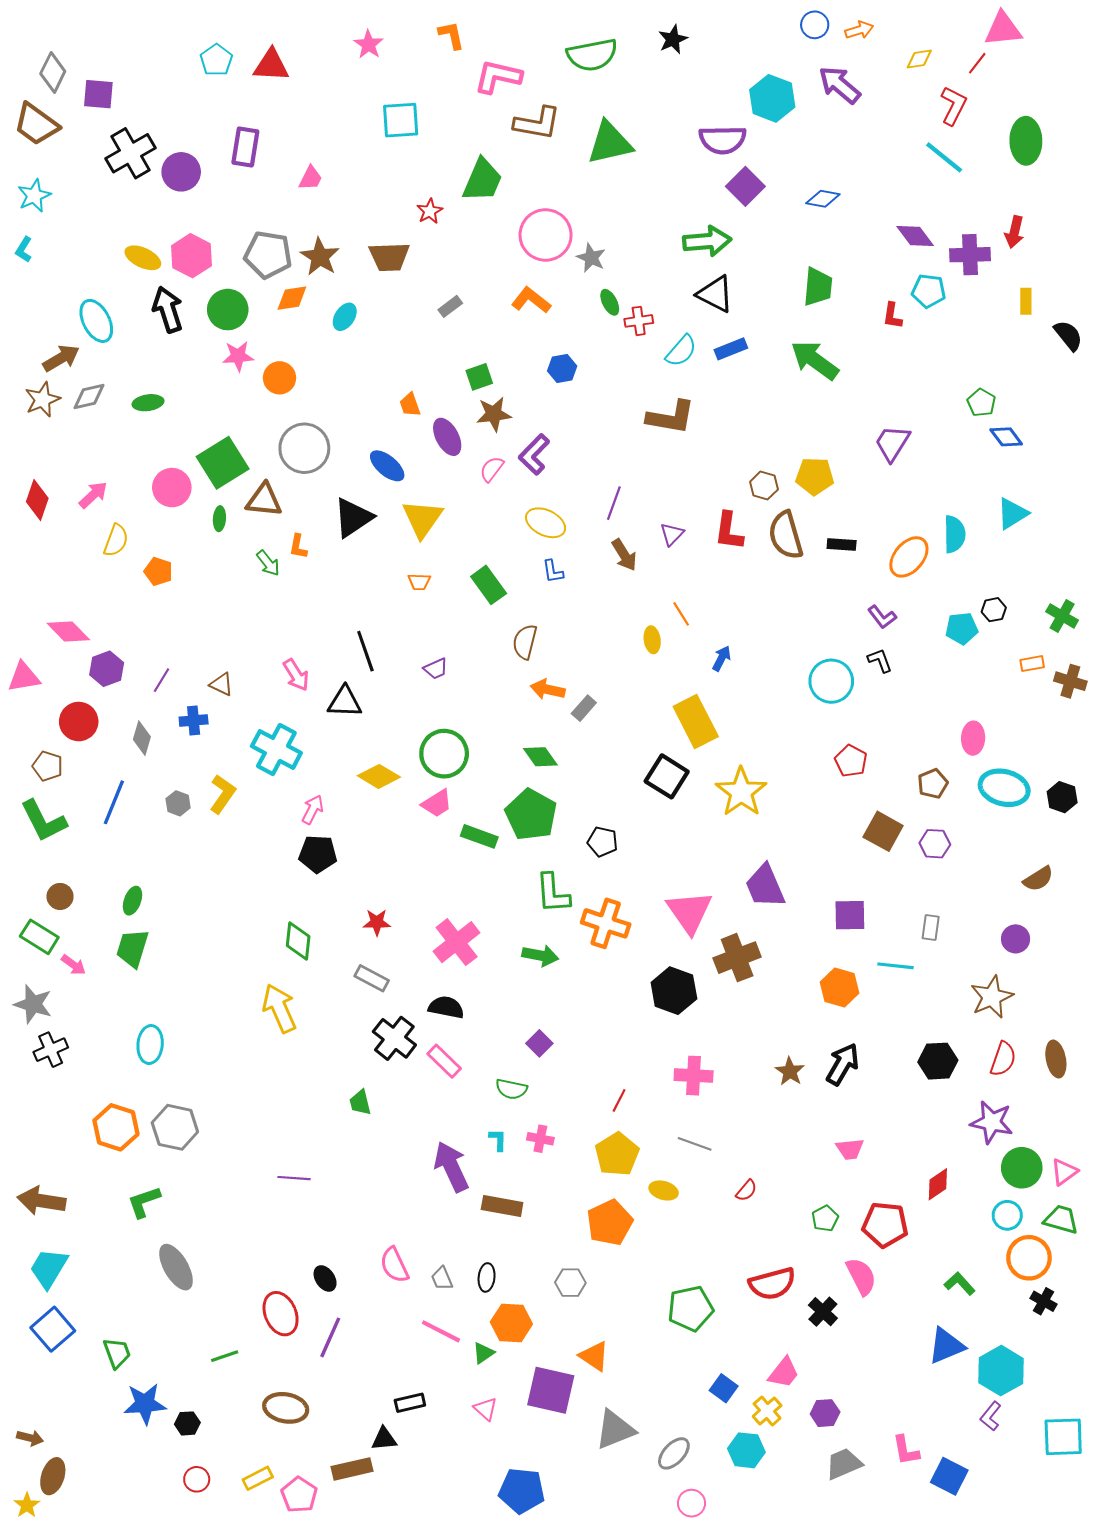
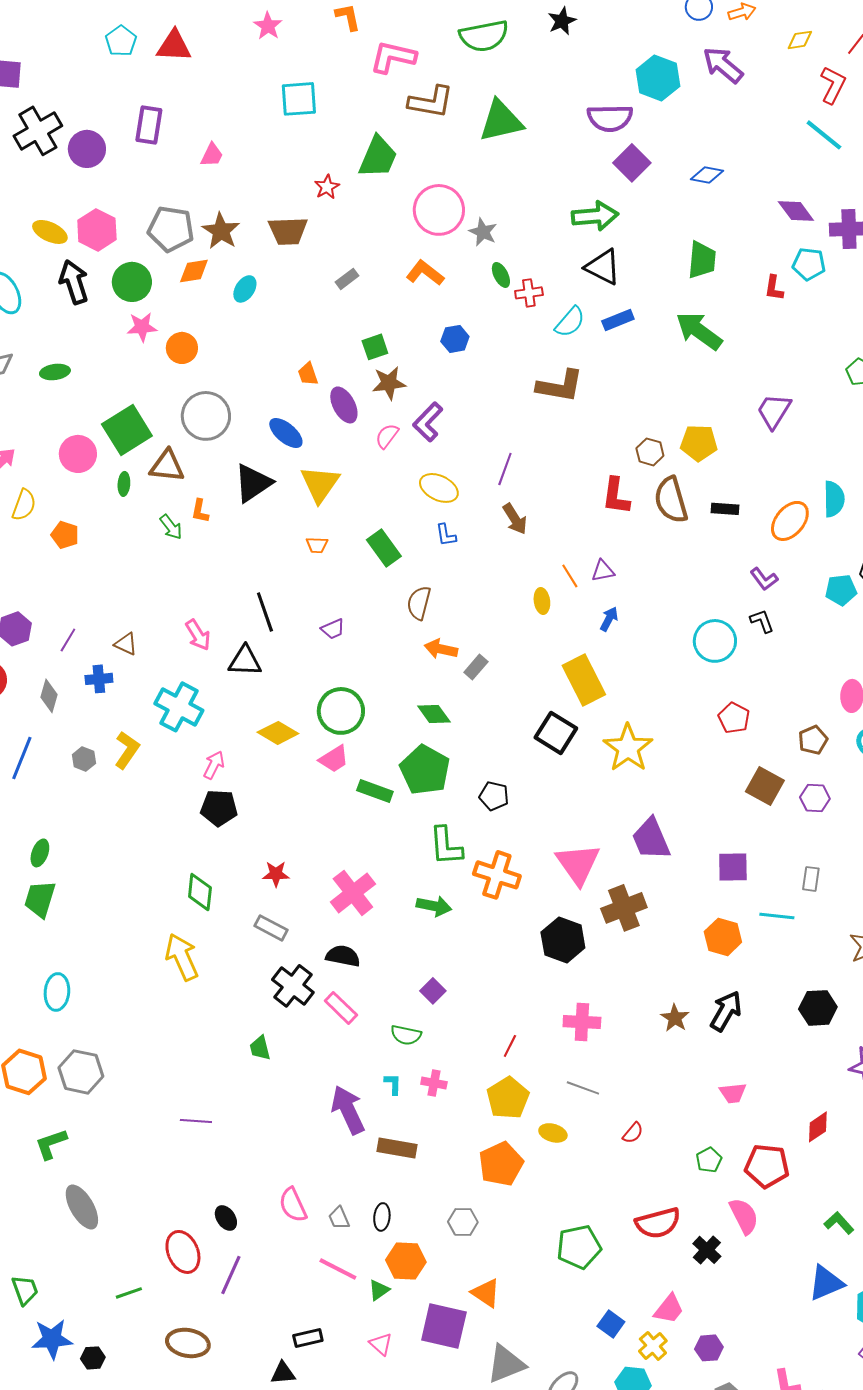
purple triangle: (672, 534) -> (603, 571), moved, turned 35

